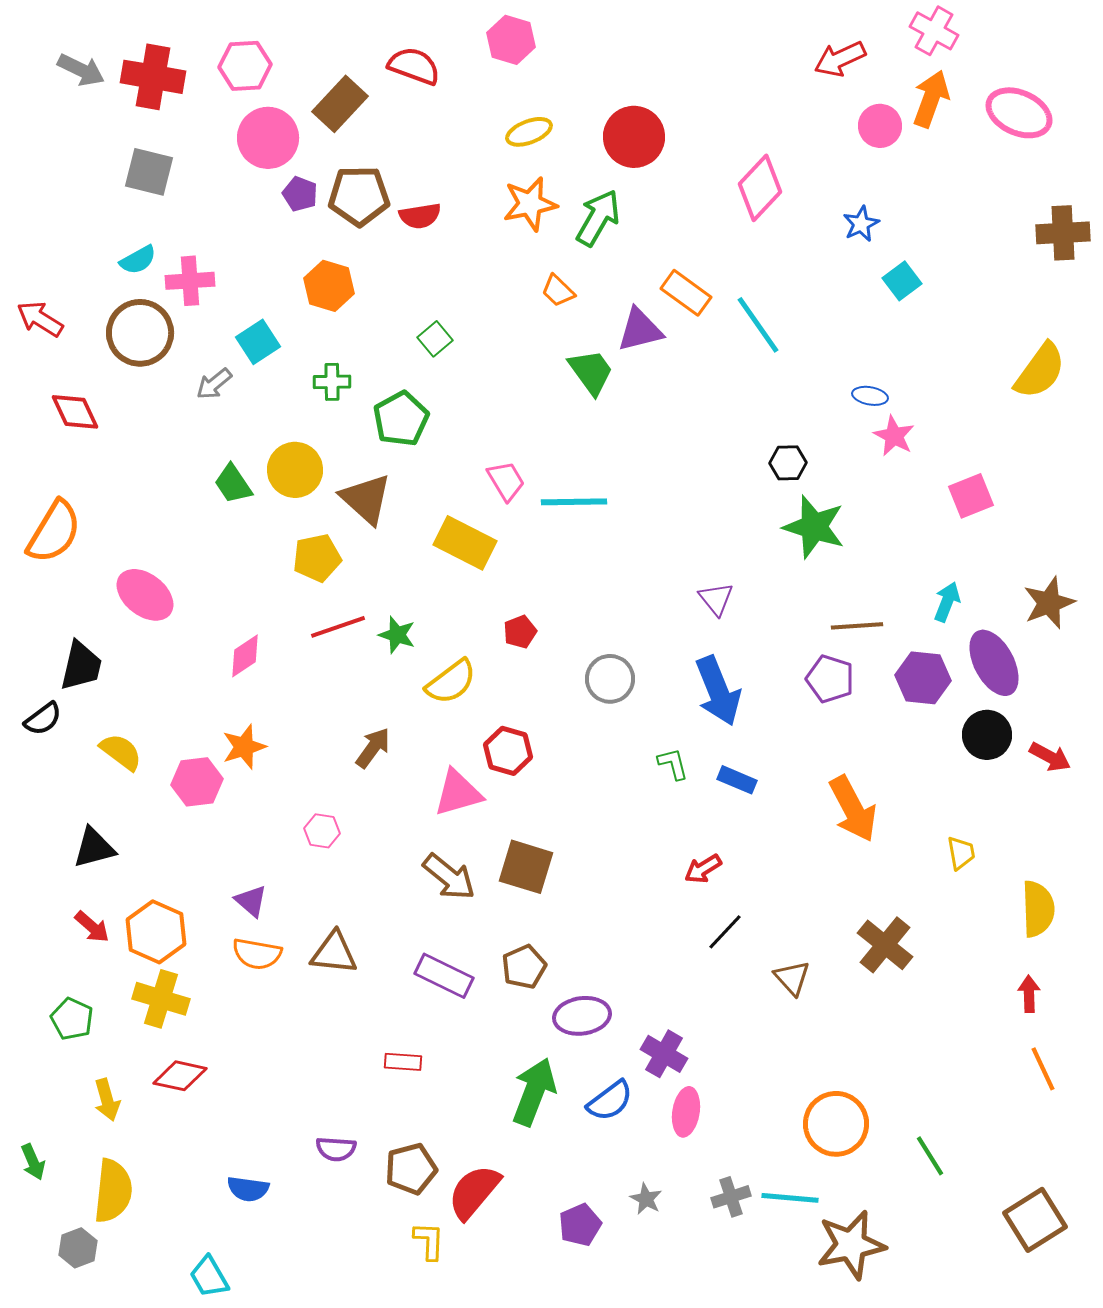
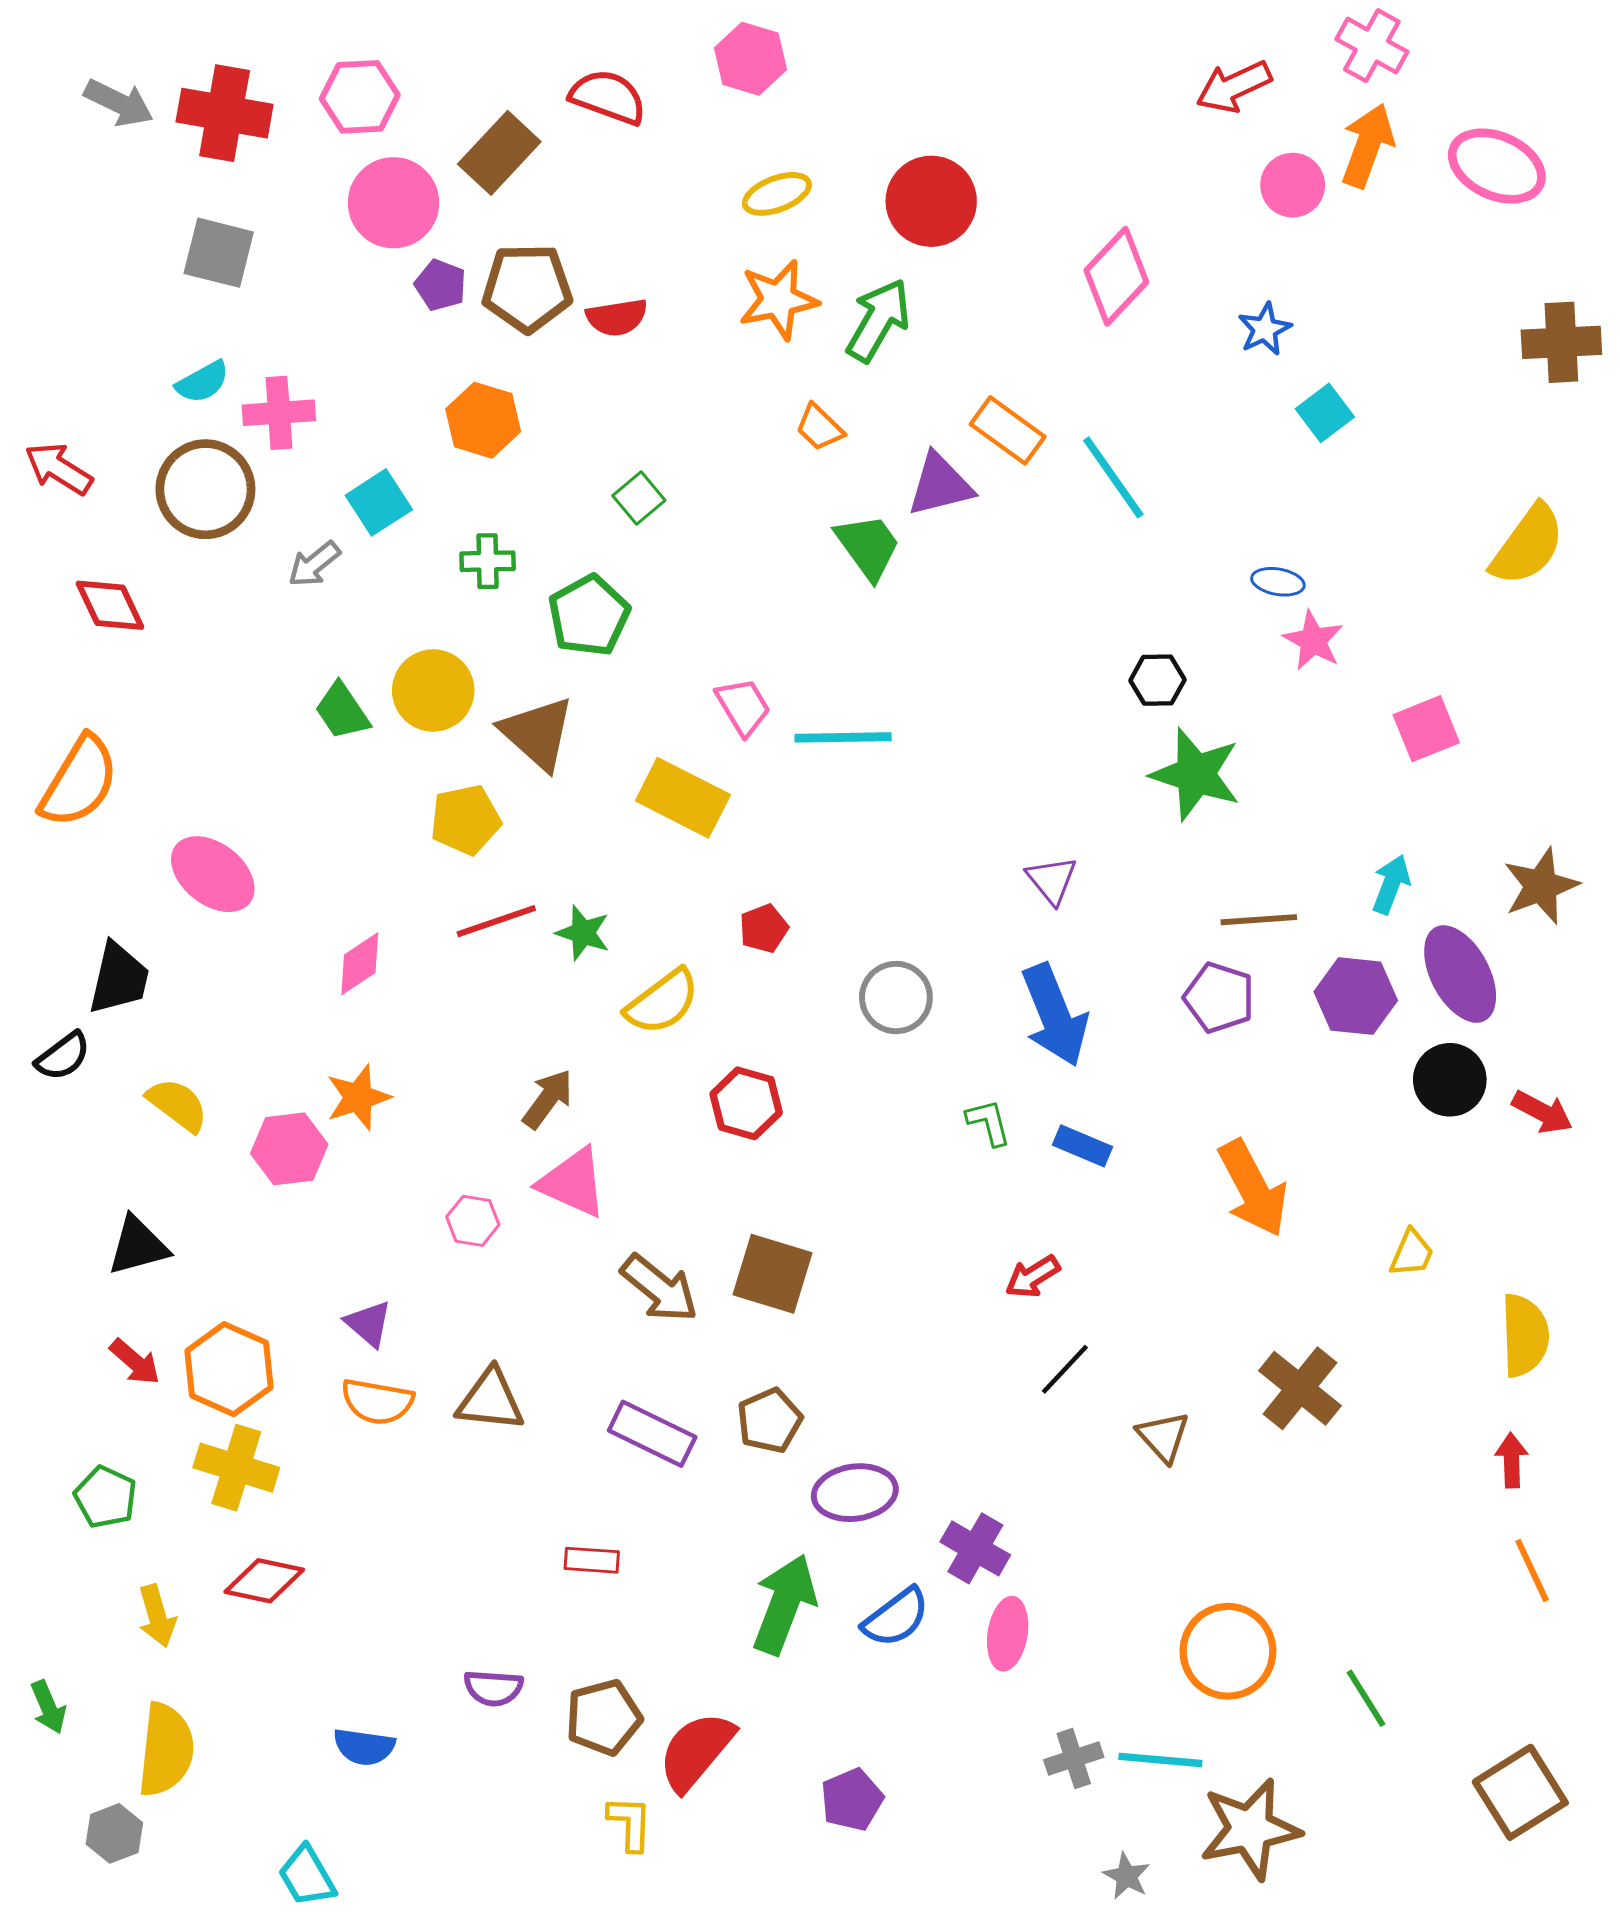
pink triangle: (458, 793) -> (573, 1183), moved, turned 40
yellow trapezoid: (961, 853) -> (1412, 1253), turned 33
gray star: (646, 1199) -> (1127, 1876), moved

